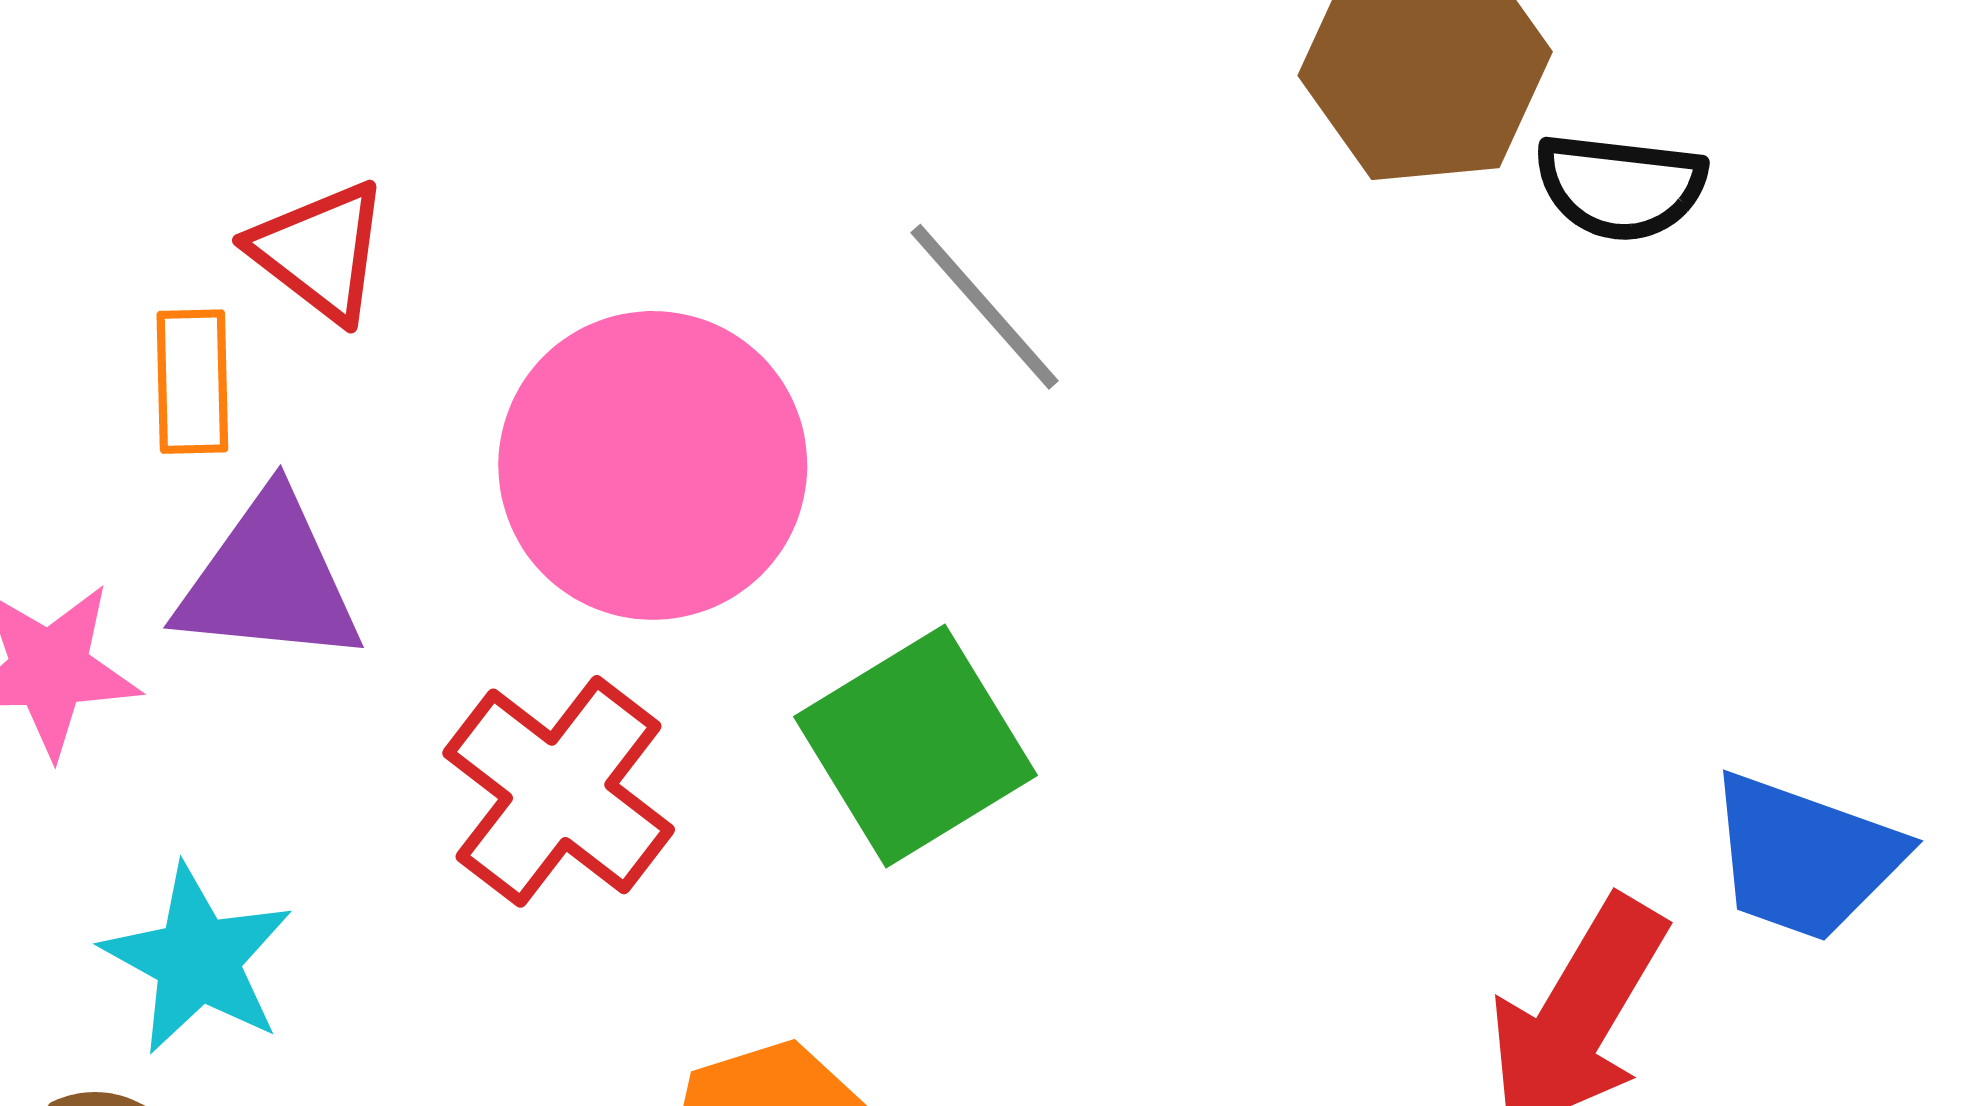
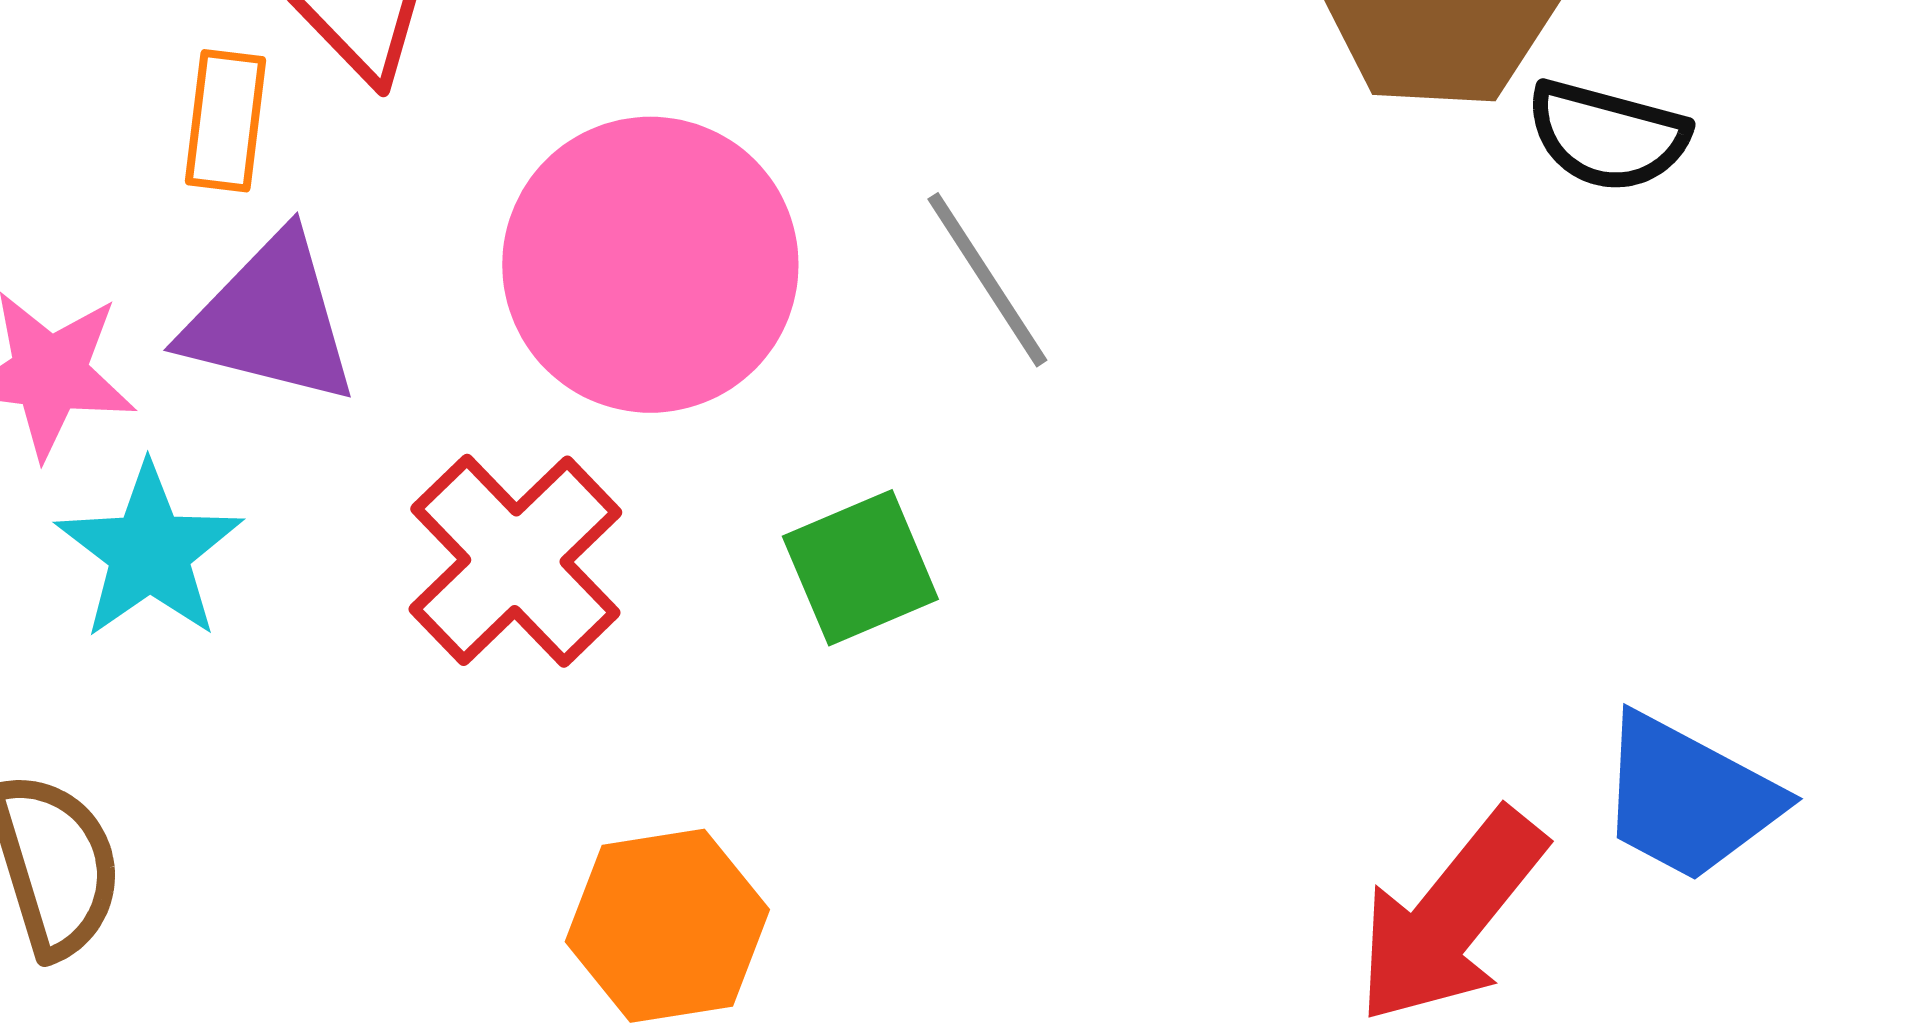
gray line: (985, 307) -> (987, 280), moved
green square: (916, 746) -> (860, 568), size x0.7
cyan star: (198, 960) -> (149, 552), moved

